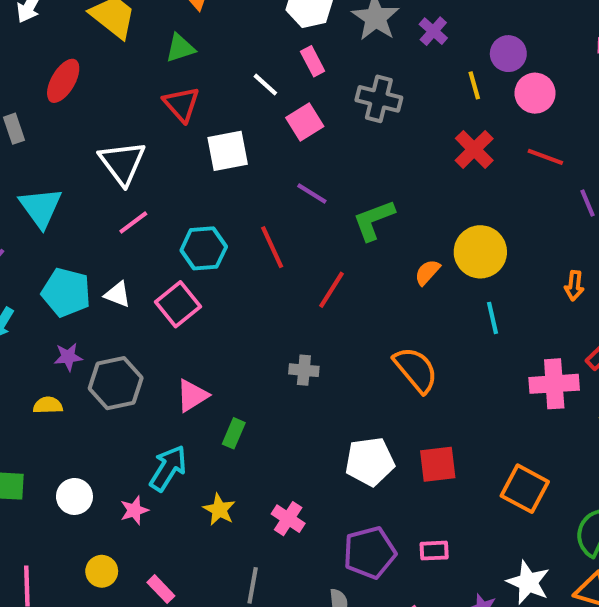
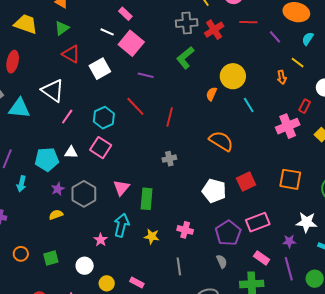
gray cross: (379, 99) -> (187, 23), moved
pink square: (305, 122) -> (131, 43), size x1.4
red cross: (474, 149) -> (214, 30), turned 30
cyan triangle: (41, 208) -> (19, 108), moved, turned -30
green L-shape: (374, 220) -> (185, 58), moved
green rectangle: (234, 433) -> (147, 199), size x1.5
white pentagon: (370, 462) -> (214, 191), turned -30
white circle: (74, 496) -> (85, 266), moved
pink star: (134, 510) -> (101, 240), moved
pink rectangle: (434, 551) -> (258, 222), size x1.6

